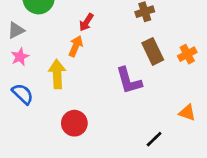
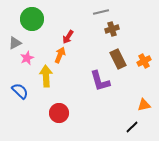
pink star: (20, 57) -> (27, 58), moved
orange triangle: (187, 113) -> (144, 105), turned -32
black line: (154, 139) -> (132, 127), moved

